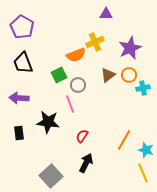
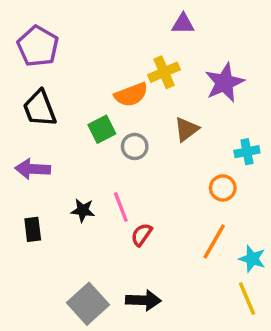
orange circle: (129, 75) -> (223, 188), moved
pink line: (70, 104) -> (121, 207), moved
black star: (48, 122) -> (83, 210), size x0.6
black arrow: (86, 163) -> (143, 300), moved, turned 66

